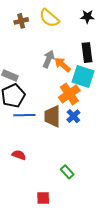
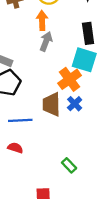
orange arrow: (62, 65) -> (42, 20), moved, turned 48
blue line: (24, 115) -> (20, 120), moved

